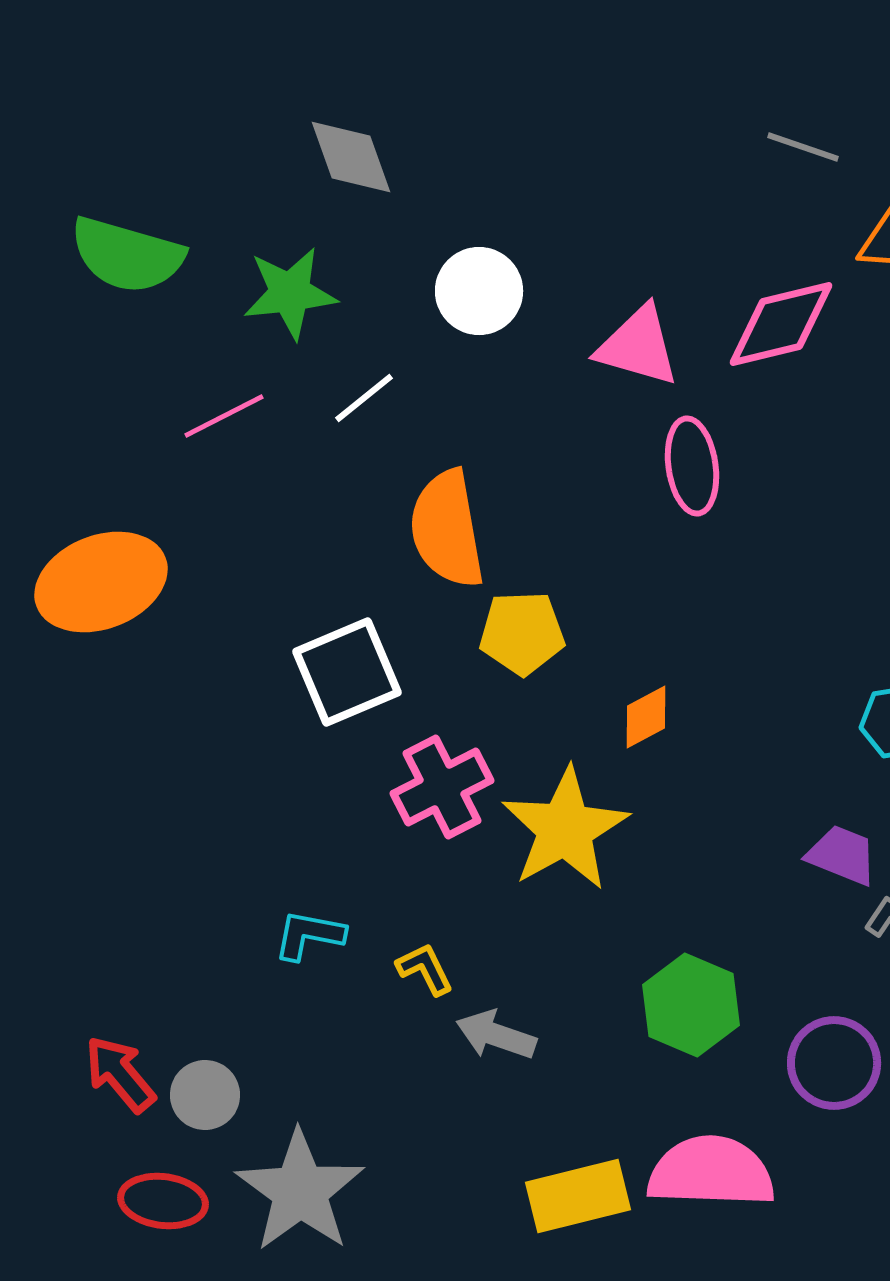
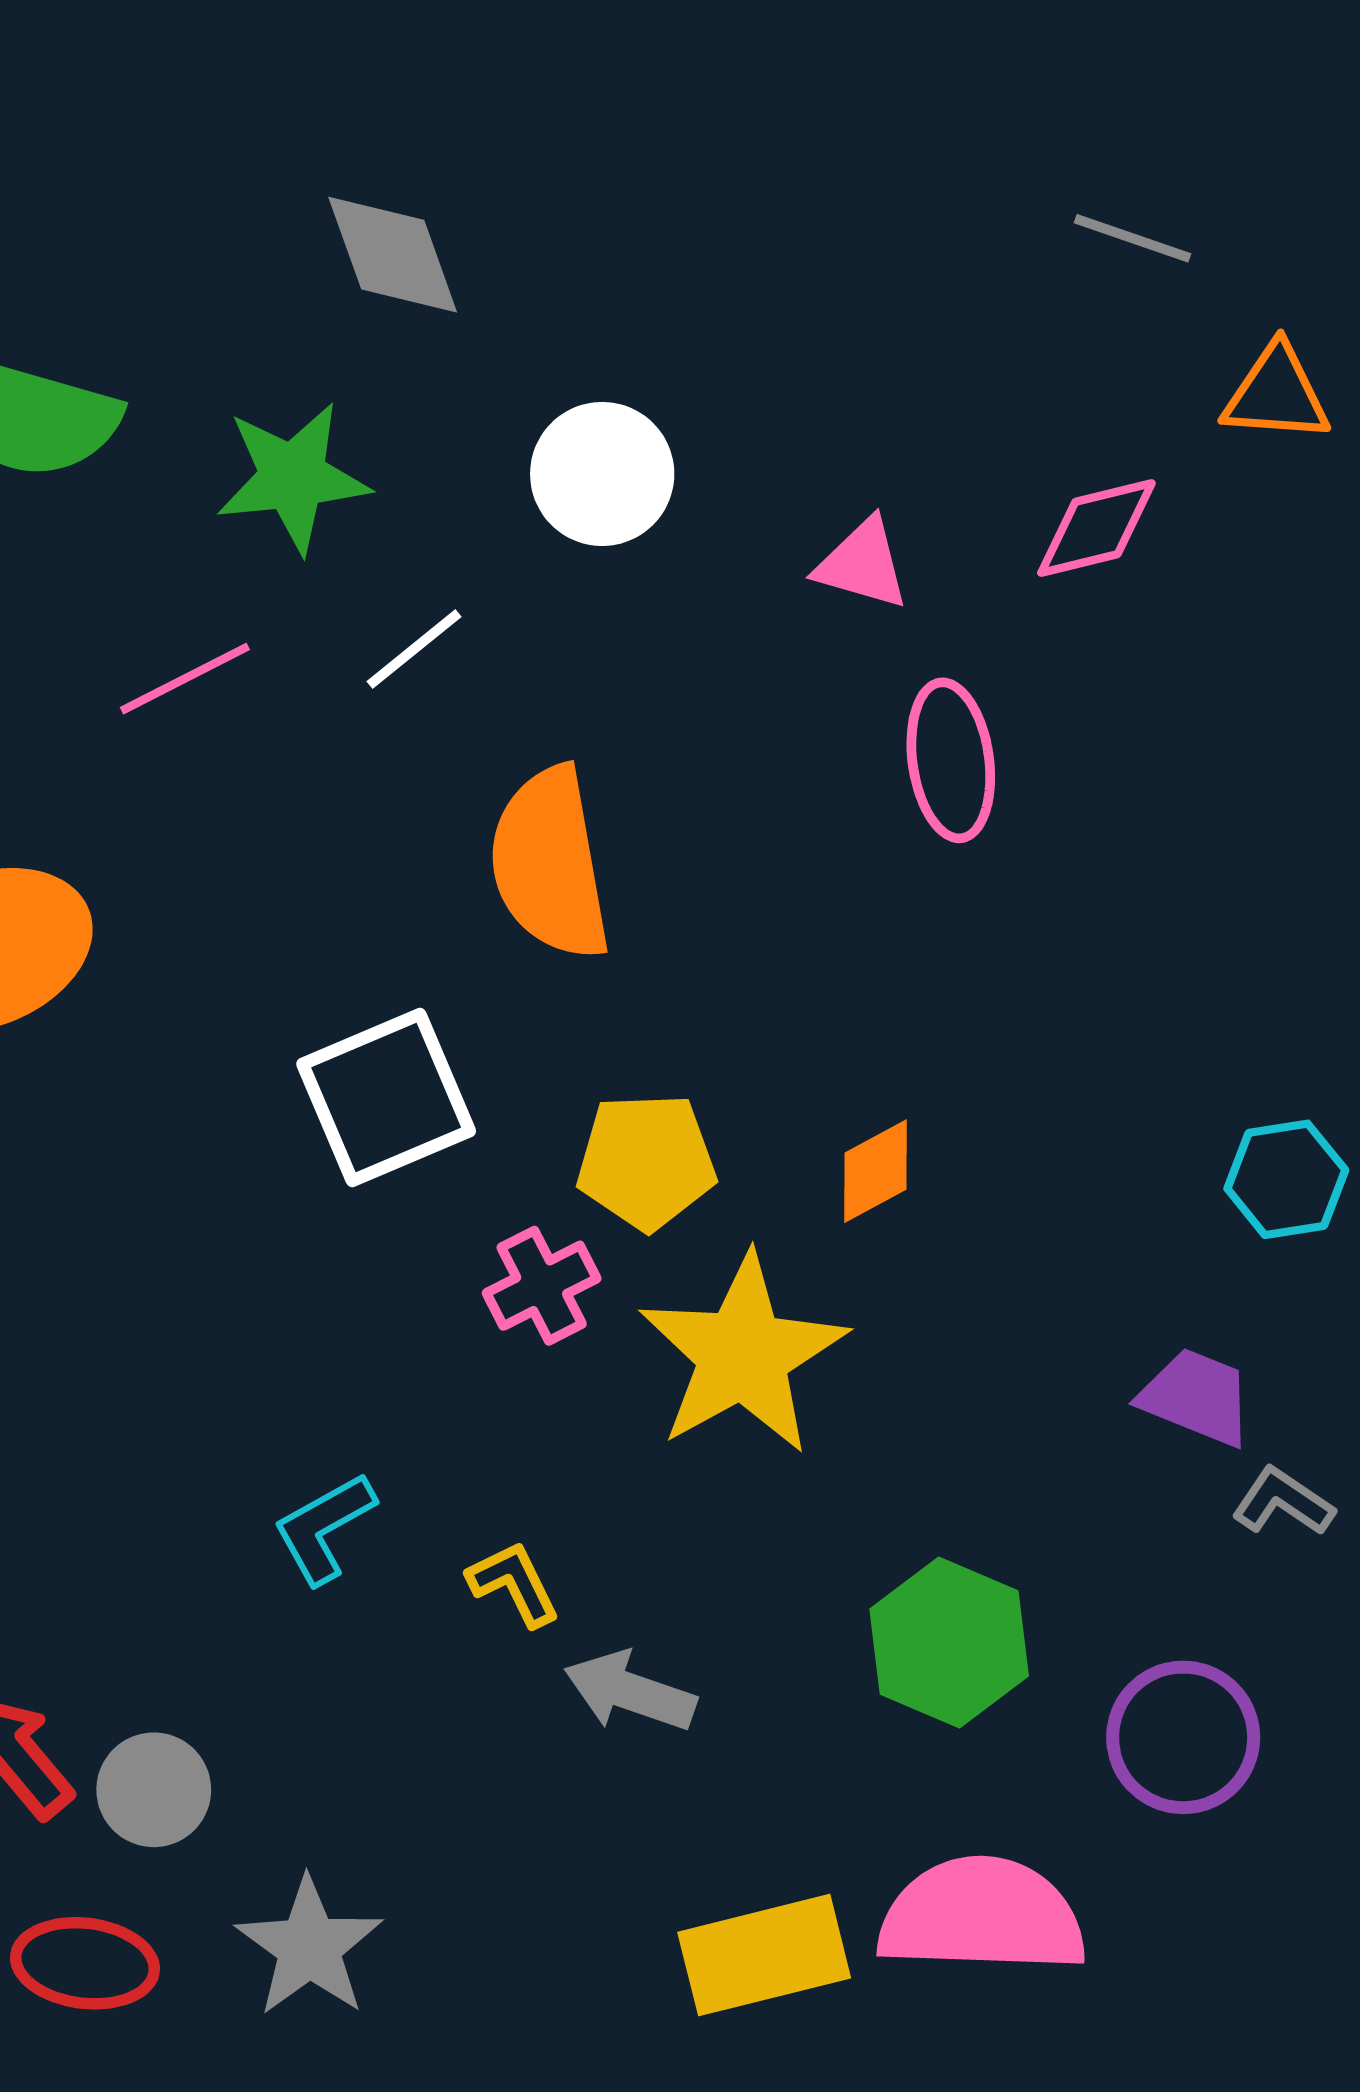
pink diamond: (781, 324) -> (1096, 528), size x0.7
pink triangle: (638, 346) -> (862, 564), size x0.7
yellow pentagon: (522, 633) -> (646, 1161), moved
pink cross: (442, 787) -> (542, 1286), size x0.7
cyan L-shape: (309, 935) -> (324, 1528), turned -40
gray star: (300, 1191) -> (309, 1947), size x0.7

